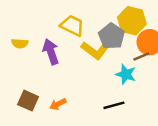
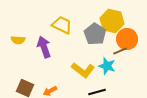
yellow L-shape: (95, 51) -> (83, 70), moved

